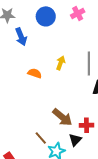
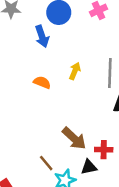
blue arrow: (21, 37) -> (42, 36), moved
black triangle: (75, 140) -> (89, 167), turned 32

